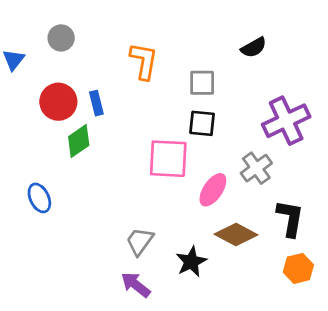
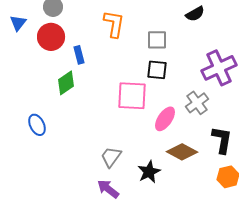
red circle: (58, 102) -> (51, 37), moved

